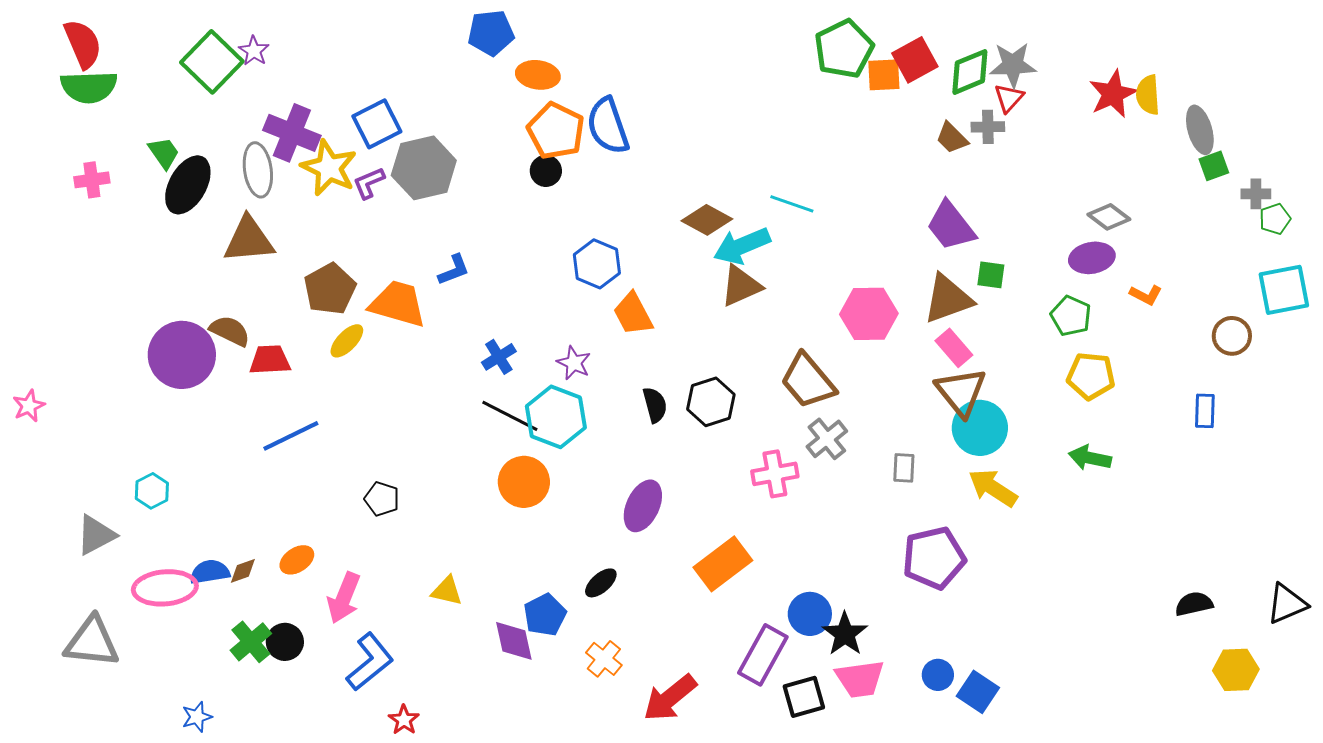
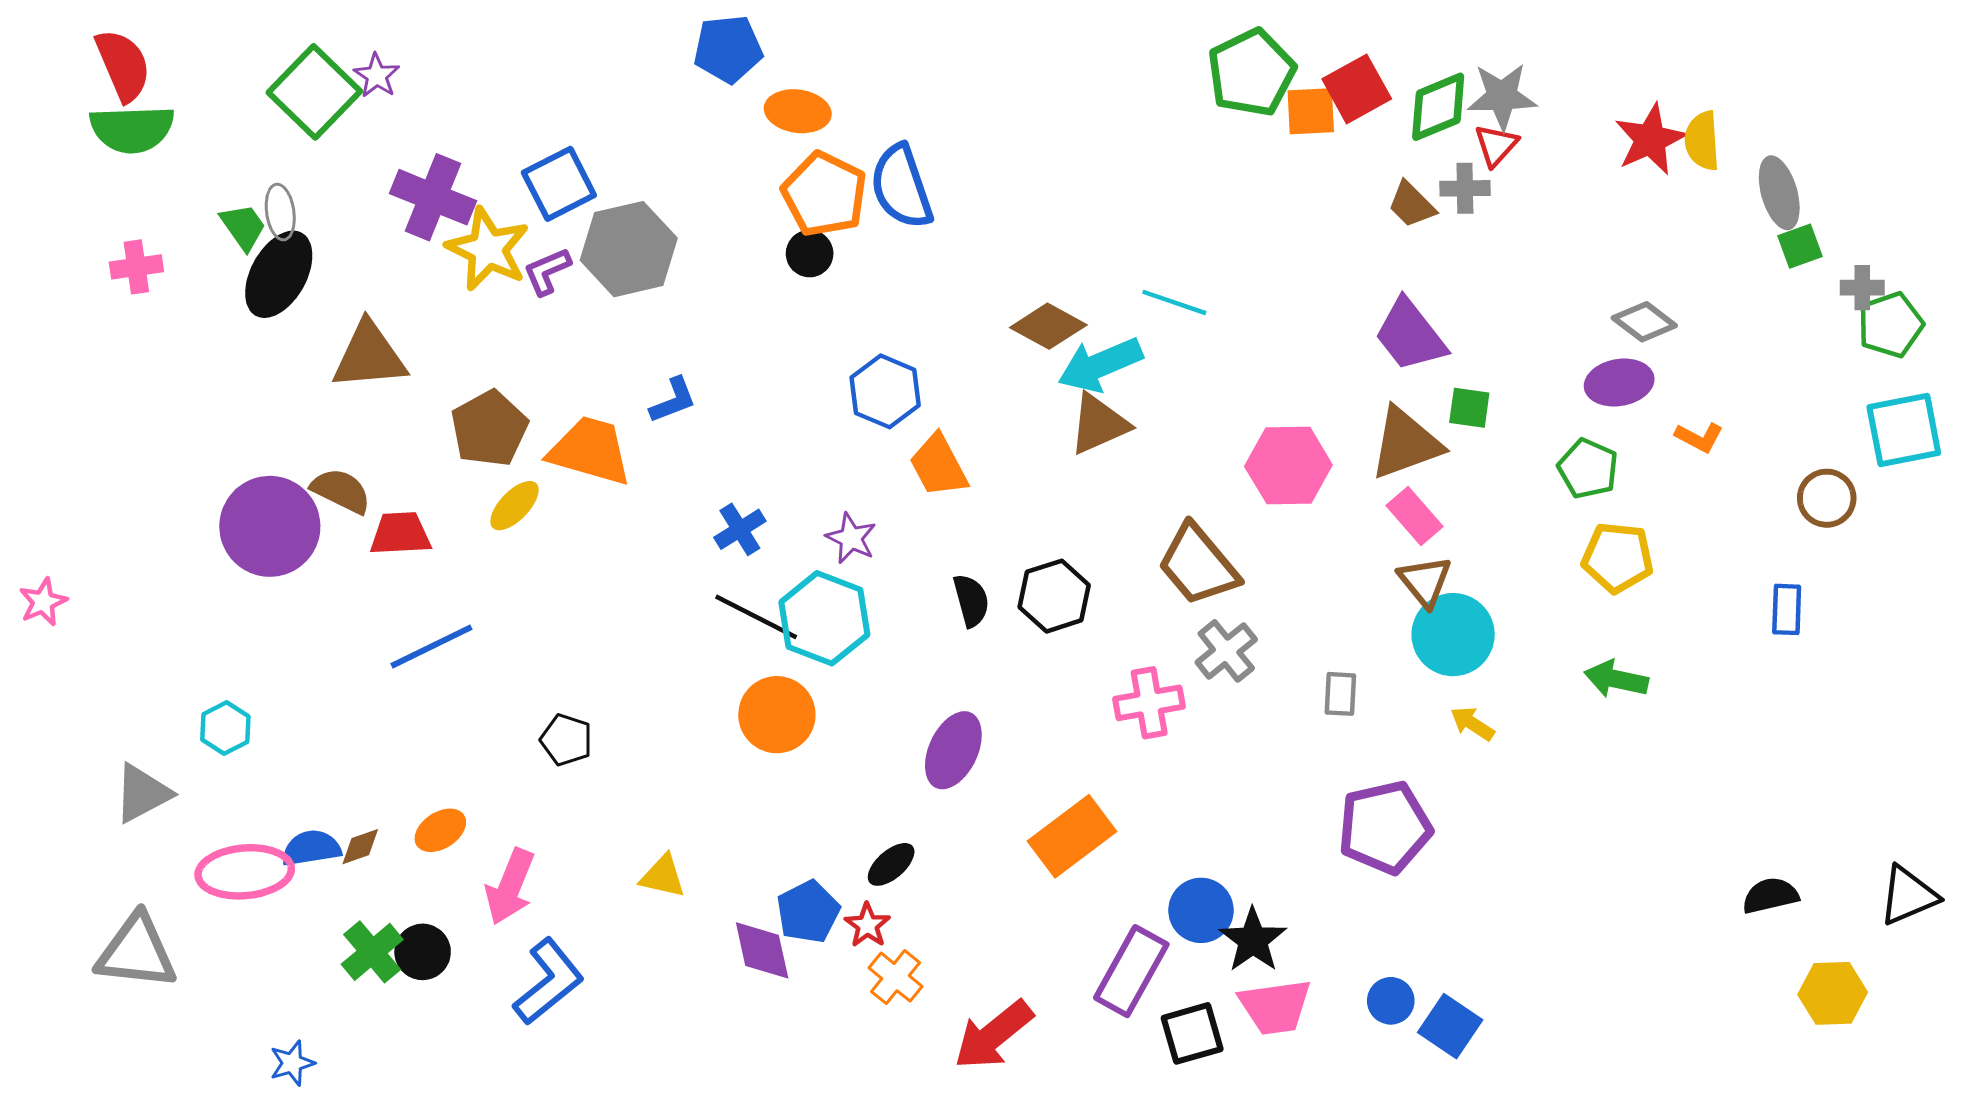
gray ellipse: (258, 170) -> (280, 212), moved, size x0.7
green pentagon: (1275, 219) -> (1890, 325), size x1.4
brown triangle: (961, 392) -> (1425, 581), size x0.7
yellow arrow: (993, 488) -> (1472, 724), size x0.6
red star: (404, 720) -> (867, 925), moved

